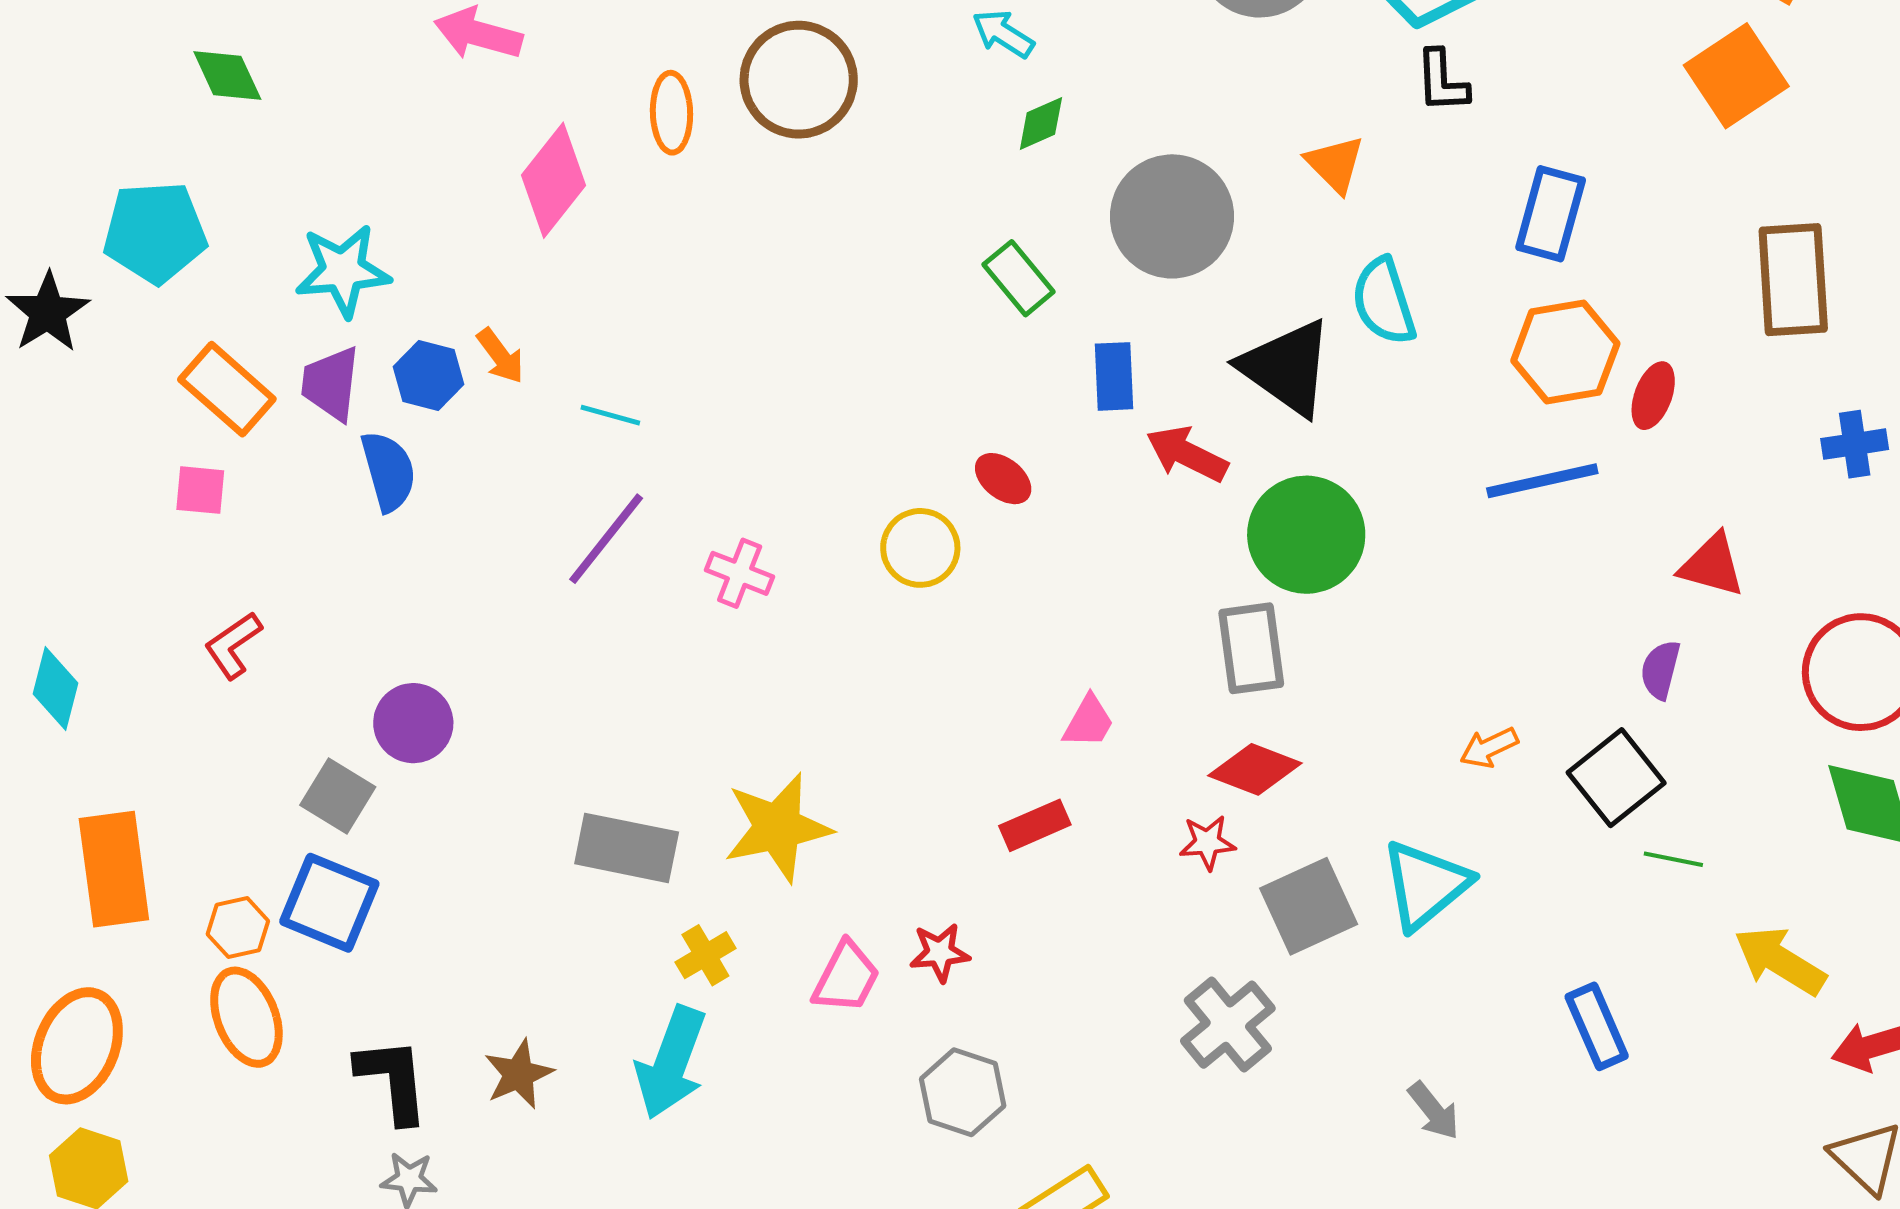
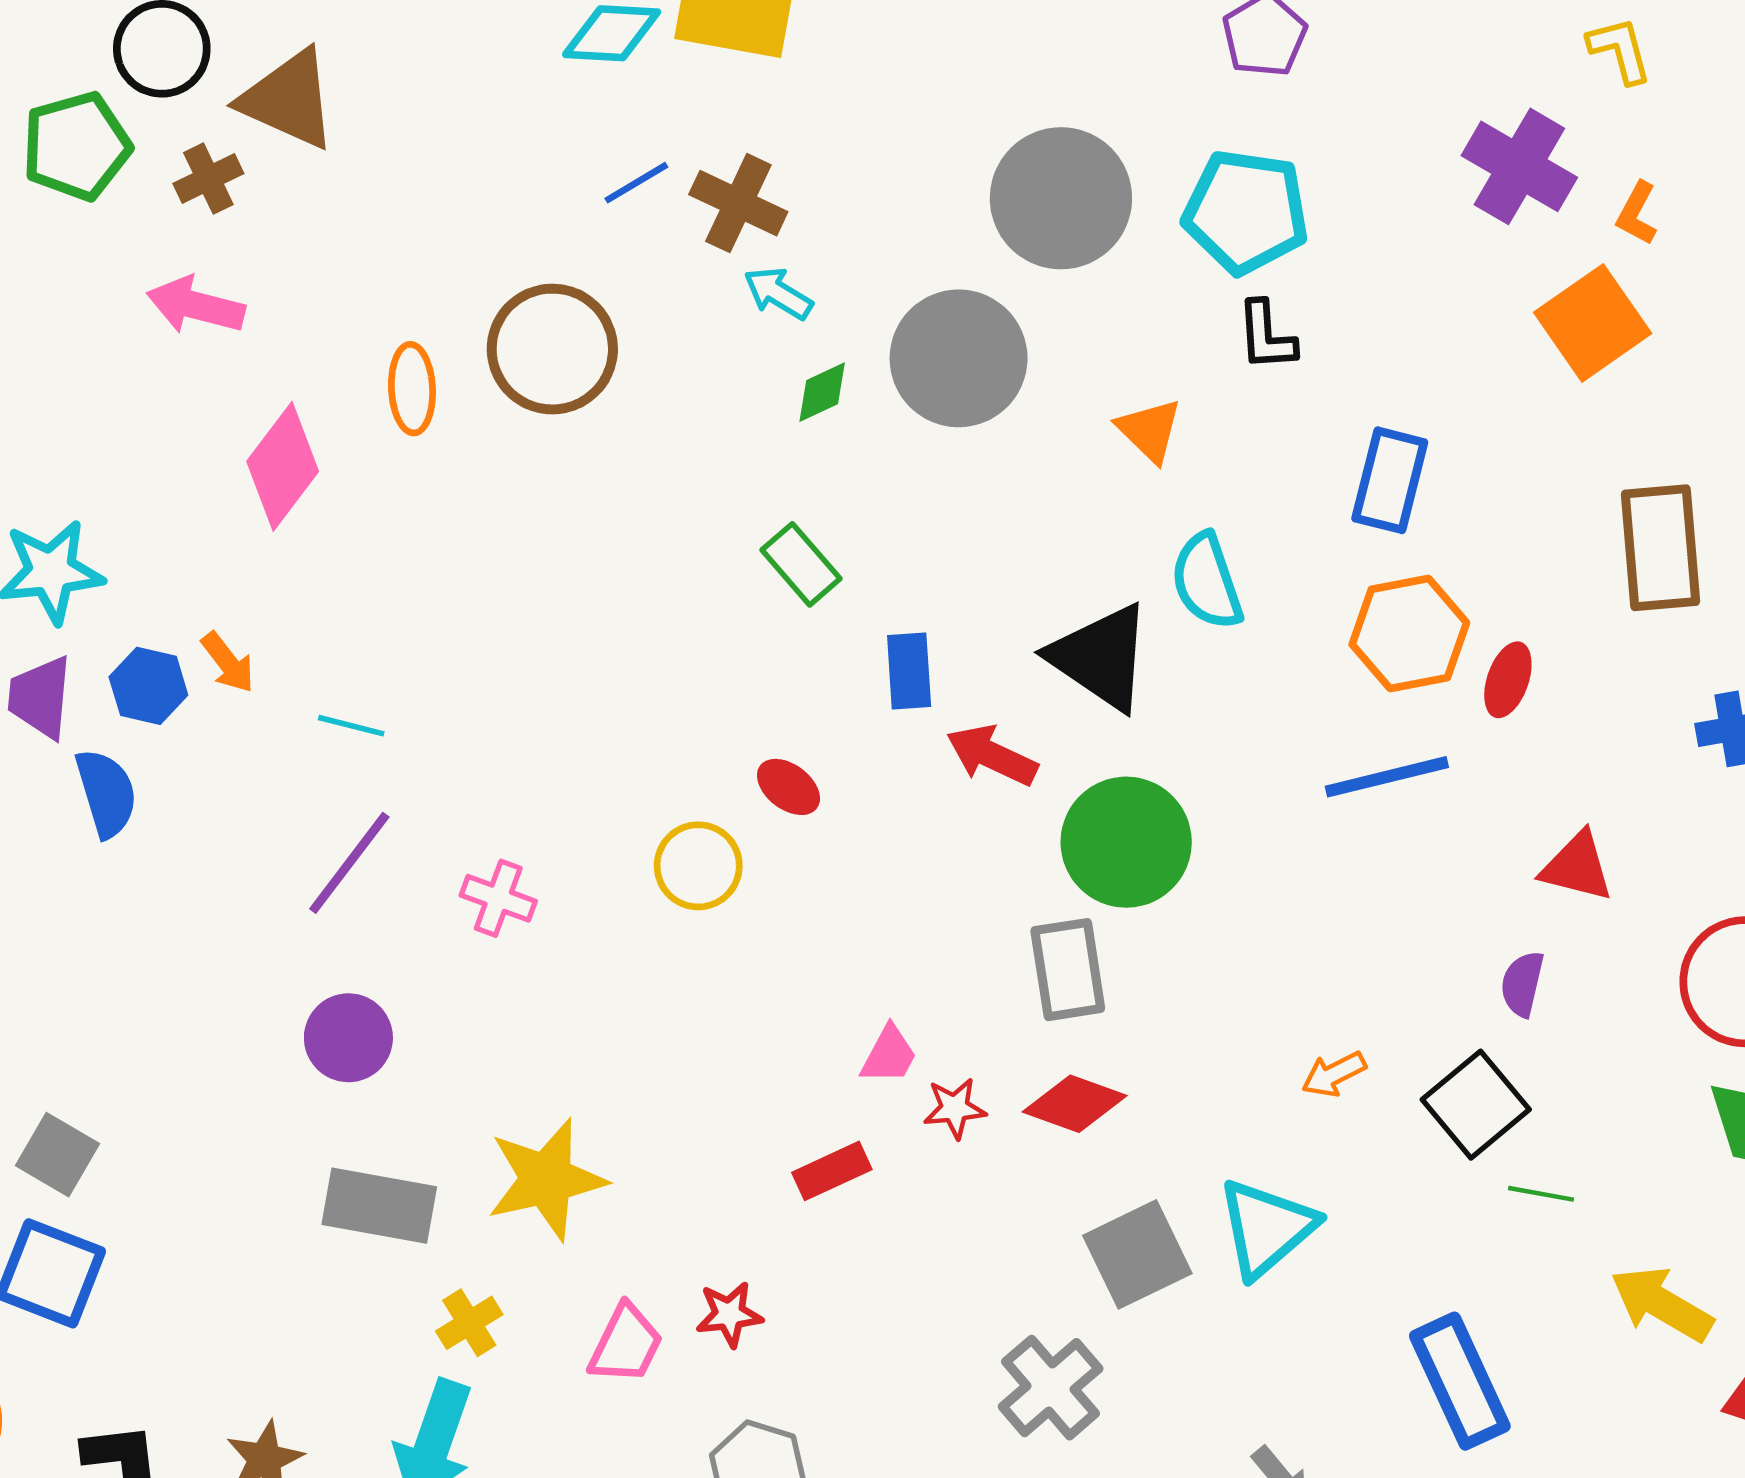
gray circle: (1172, 216) -> (959, 358), moved
purple circle: (413, 723) -> (348, 1038), moved
red star: (1207, 842) -> (955, 1108), moved
blue rectangle: (1597, 1026) -> (1460, 1381), size x1.4

